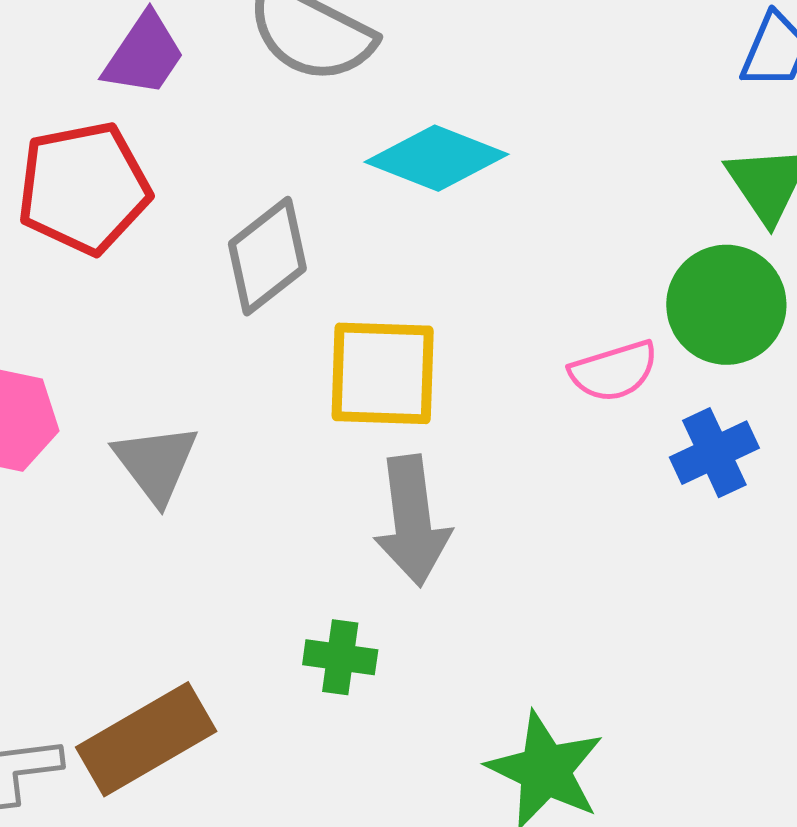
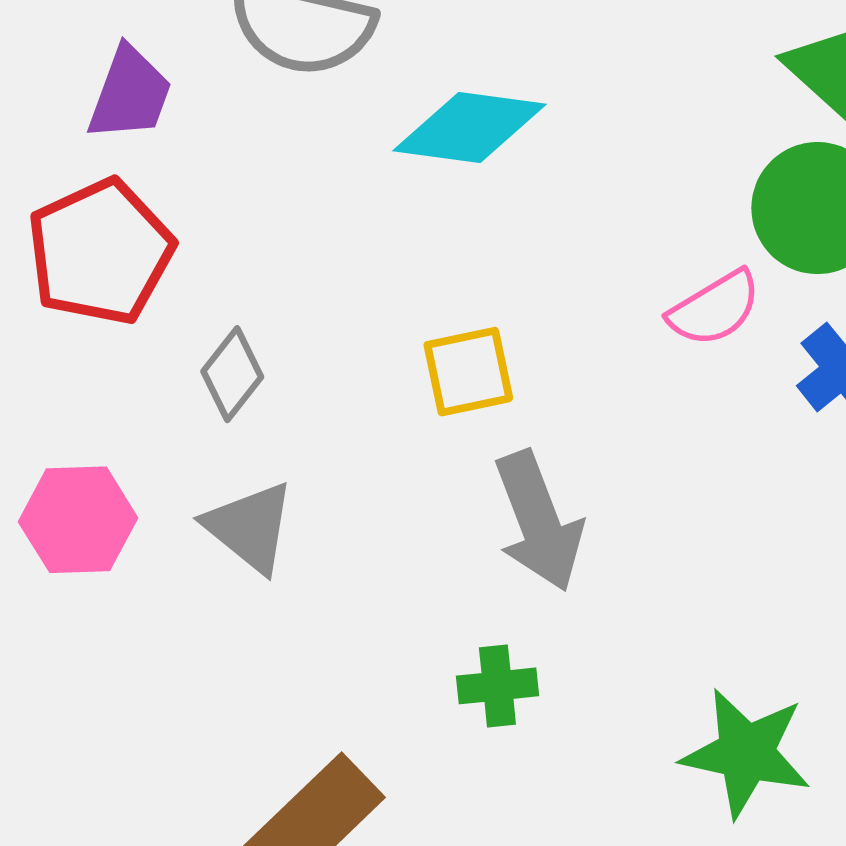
gray diamond: (267, 256) -> (232, 374), moved, size x0.7
yellow square: (383, 373) -> (468, 372), size x0.7

